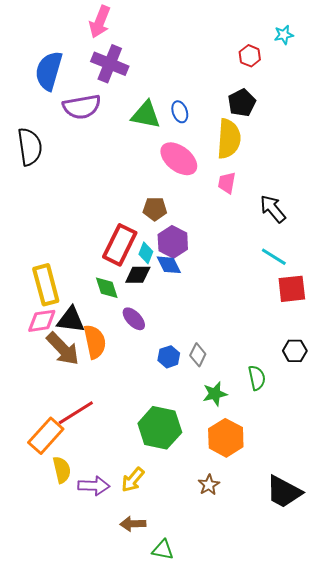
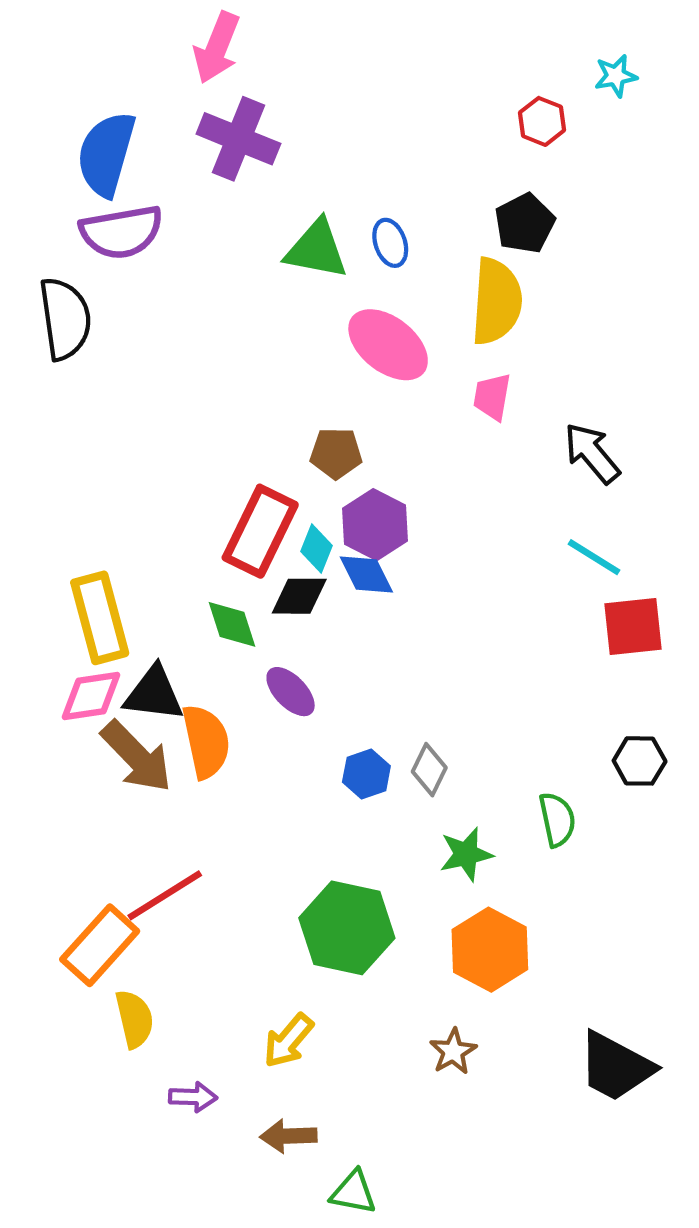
purple semicircle: (82, 107) -> (121, 232), moved
purple arrow: (94, 486) -> (193, 1097), moved, size x0.7

